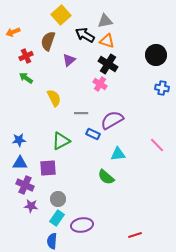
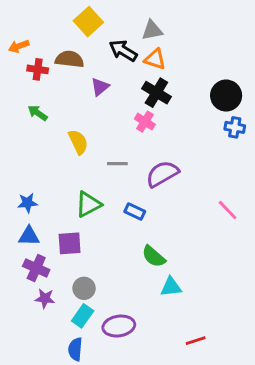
brown semicircle: (48, 41) -> (70, 59), turned 78
black circle: (156, 55) -> (226, 96), moved
red cross: (26, 56) -> (38, 69), moved, turned 32
blue rectangle: (93, 134) -> (135, 211), moved
cyan triangle: (118, 154) -> (171, 287), moved

